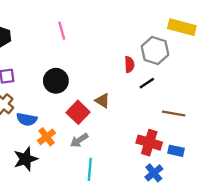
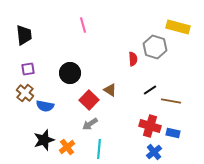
pink line: (62, 31) -> (83, 25), moved
black line: (147, 83) -> (150, 90), moved
orange cross: (47, 137) -> (67, 147), moved

